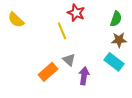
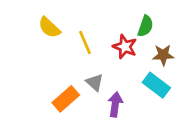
red star: (76, 13) -> (125, 47), moved
green semicircle: (116, 19) -> (145, 26), moved
yellow semicircle: (16, 20) -> (49, 27), moved

